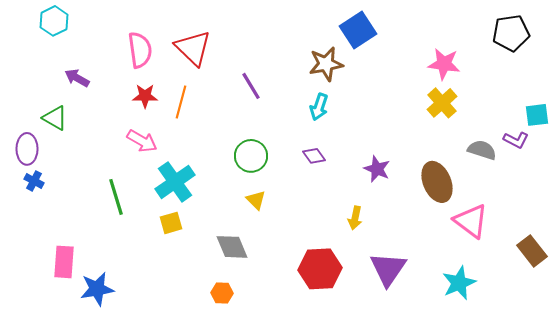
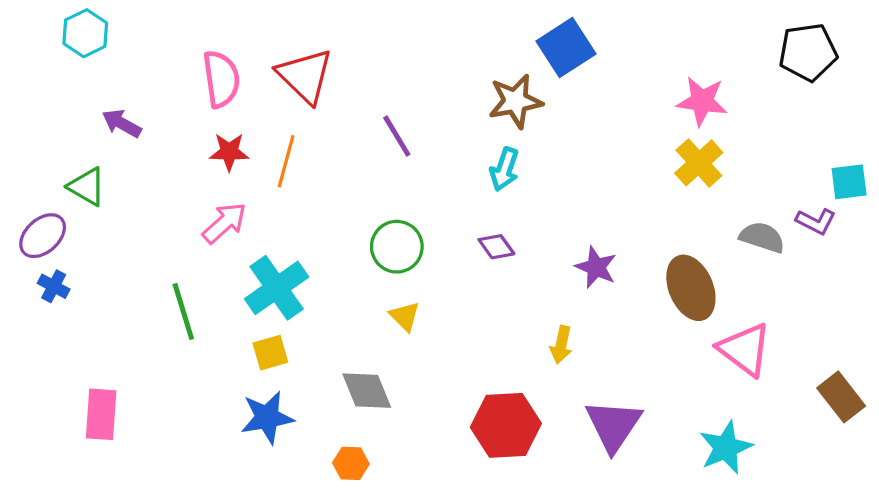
pink arrow: (142, 141) -> (224, 223), turned -72
purple ellipse: (27, 149) -> (43, 236), turned 48
blue star: (97, 289) -> (267, 417), moved

